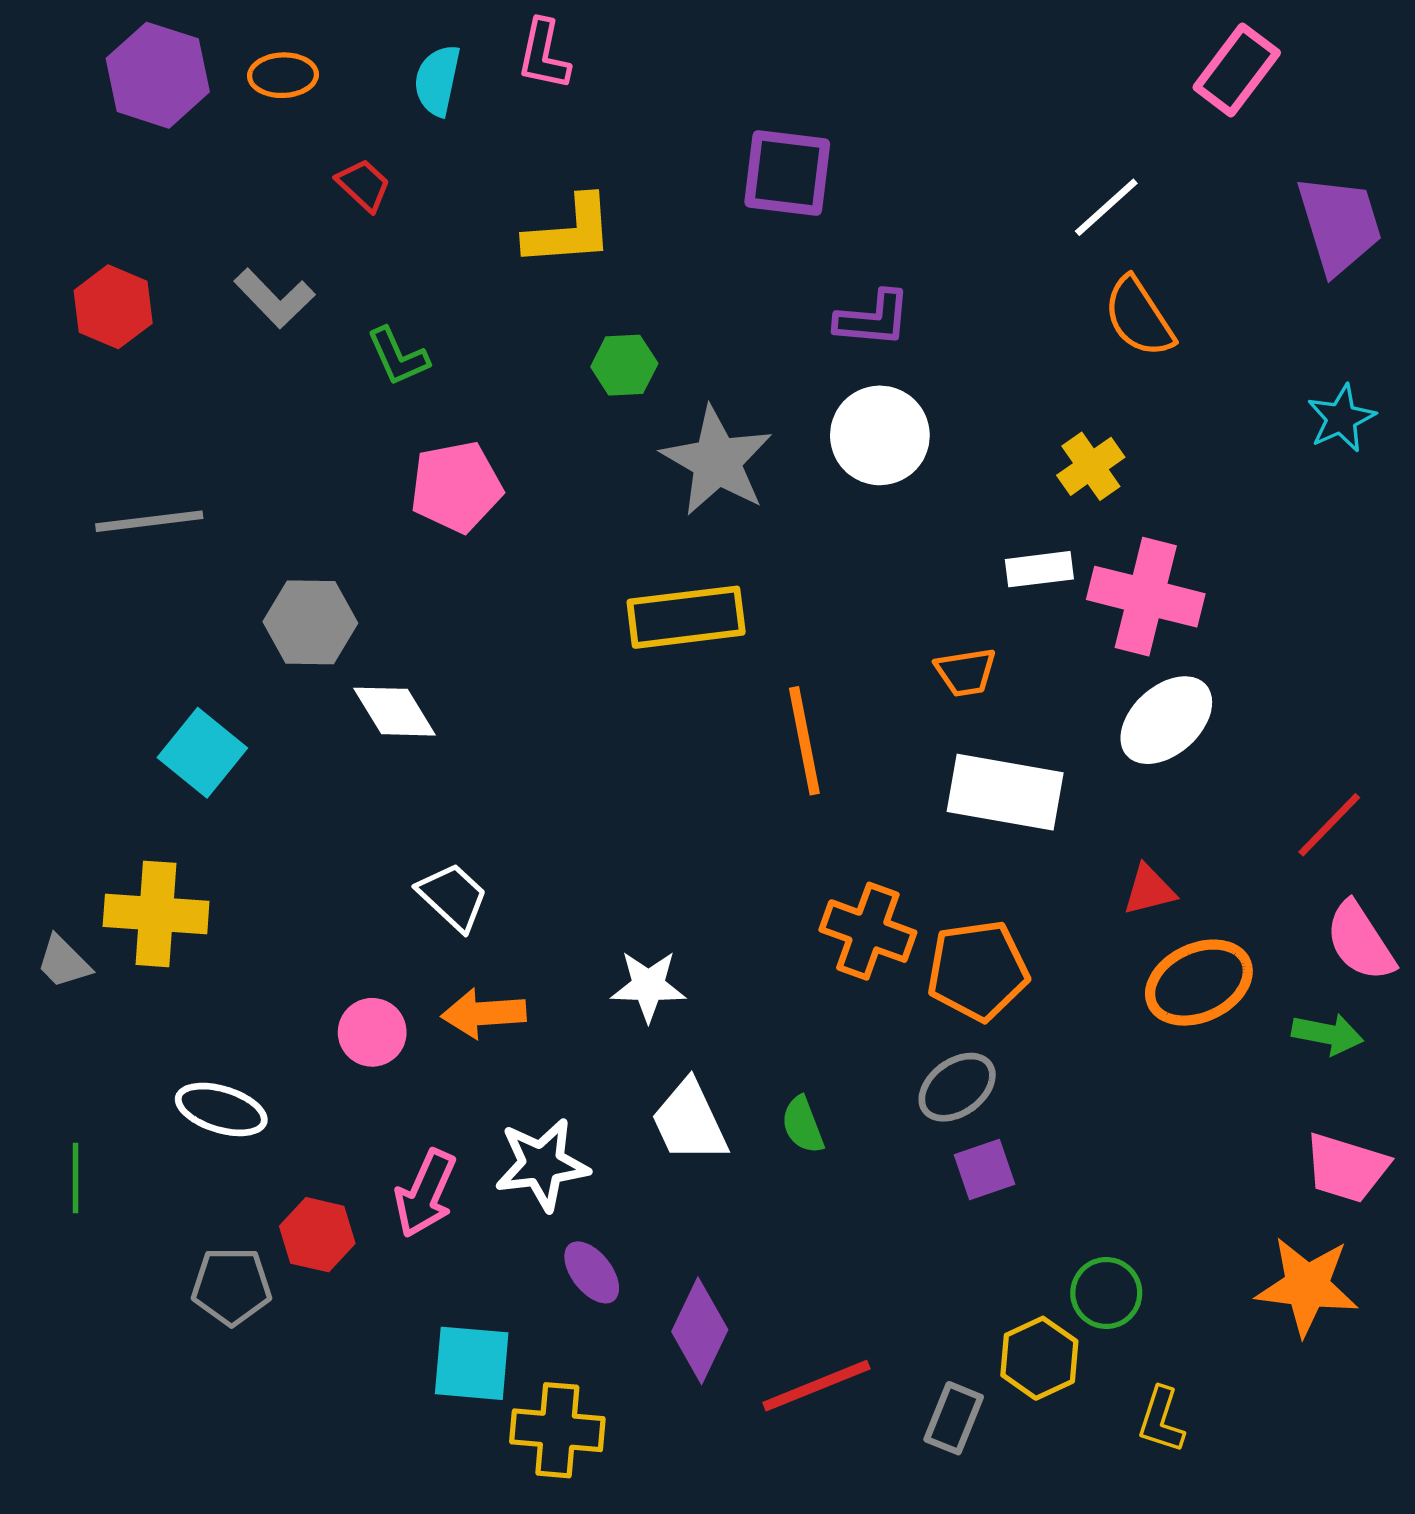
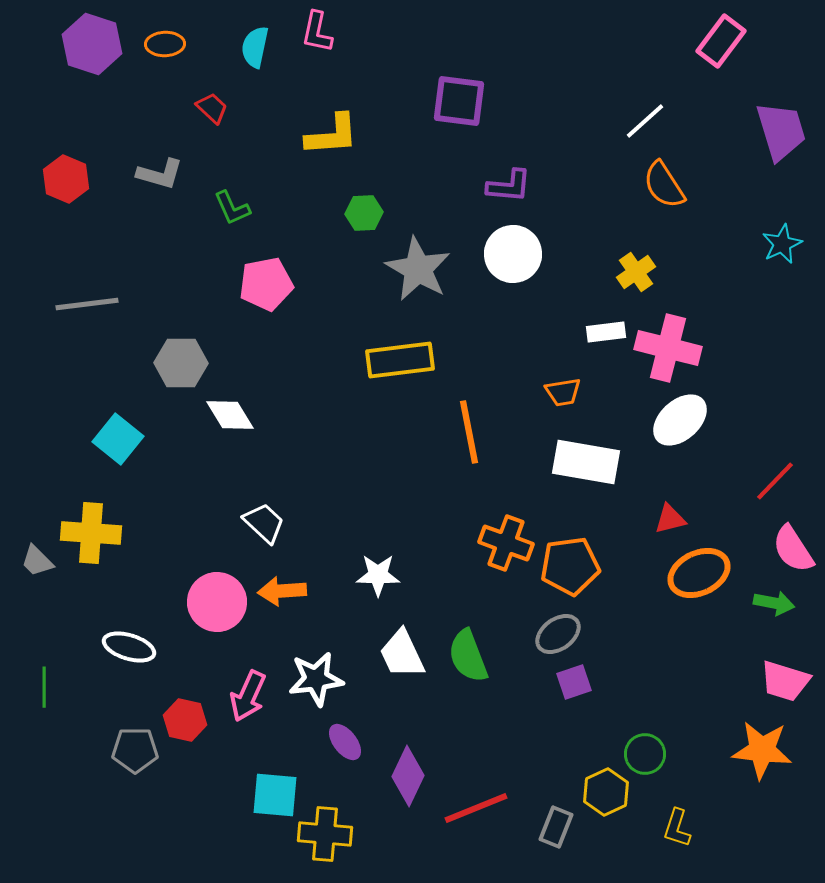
gray L-shape: (274, 298) -> (160, 174), turned -30
pink circle: (372, 1032) -> (217, 602), size x1.5
green semicircle: (803, 1125) -> (468, 656), size x1.6

